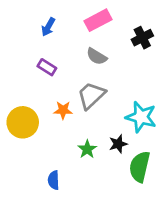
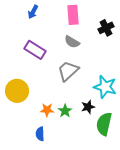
pink rectangle: (98, 20) -> (73, 15), turned -66
blue arrow: (48, 27) -> (33, 12), moved
purple rectangle: (47, 67) -> (35, 50), size x1.5
orange star: (63, 110) -> (47, 110), moved

